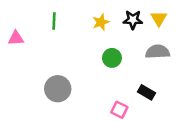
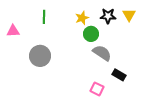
gray semicircle: (158, 52) -> (102, 53), moved, turned 36
green circle: (112, 58) -> (91, 34), moved
gray circle: (58, 89) -> (40, 56), moved

